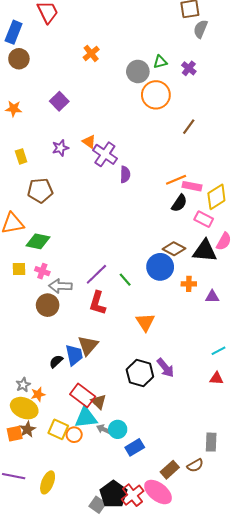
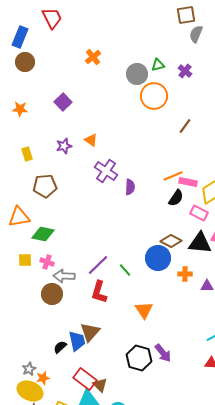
purple cross: (105, 154) -> (106, 171), moved
purple semicircle: (125, 174) -> (130, 187), moved

